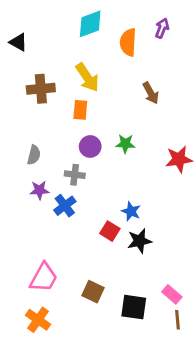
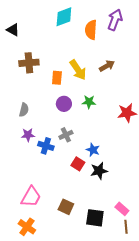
purple arrow: (162, 28) -> (115, 20), size x1.5
yellow arrow: (87, 77) -> (78, 70), moved
brown arrow: (151, 93) -> (107, 66), turned -91
gray cross: (75, 175) -> (66, 135), moved, turned -32
blue cross: (65, 206) -> (46, 146), turned -35

